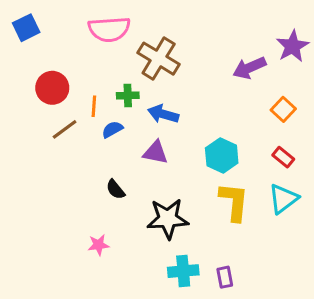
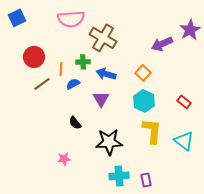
orange square: (283, 109) -> (143, 73), moved
purple triangle: (155, 152) -> (101, 99), turned 48
cyan triangle: (283, 199) -> (184, 141), moved, turned -45

